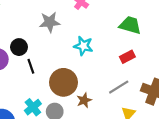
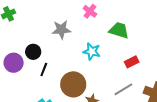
green trapezoid: (130, 25) -> (119, 30), moved
black line: (31, 66) -> (44, 69), turned 40

